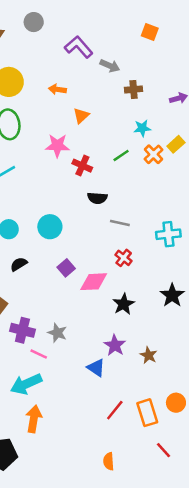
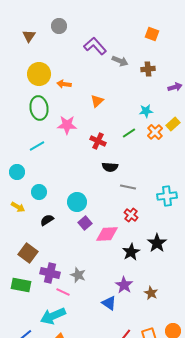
orange arrow: (57, 89) -> (64, 84), moved
brown cross: (134, 89) -> (148, 69), moved
pink star: (57, 146) -> (67, 125), moved
cyan circle: (50, 227) -> (77, 202), moved
black star: (172, 295) -> (157, 243), moved

